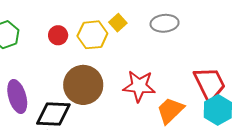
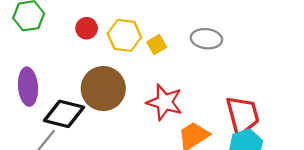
yellow square: (118, 23) -> (157, 45), moved

